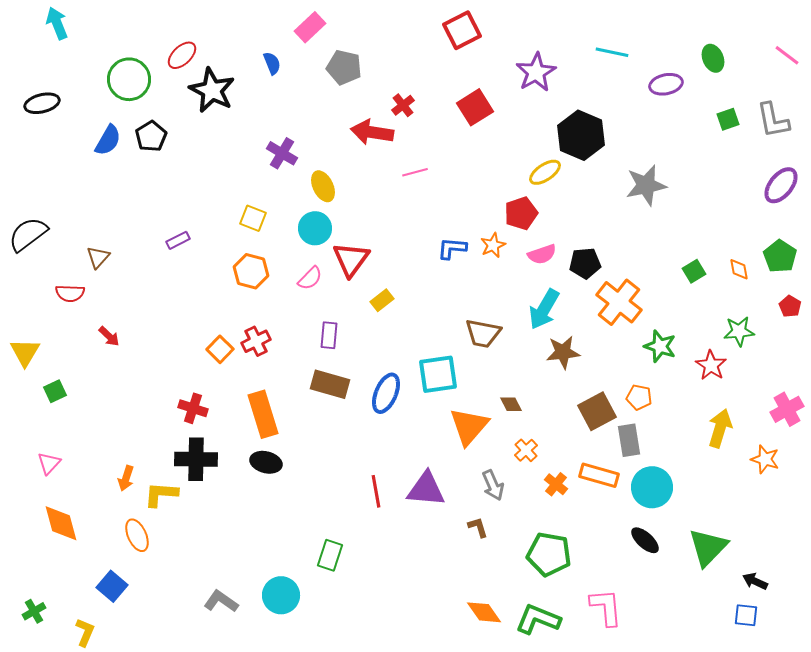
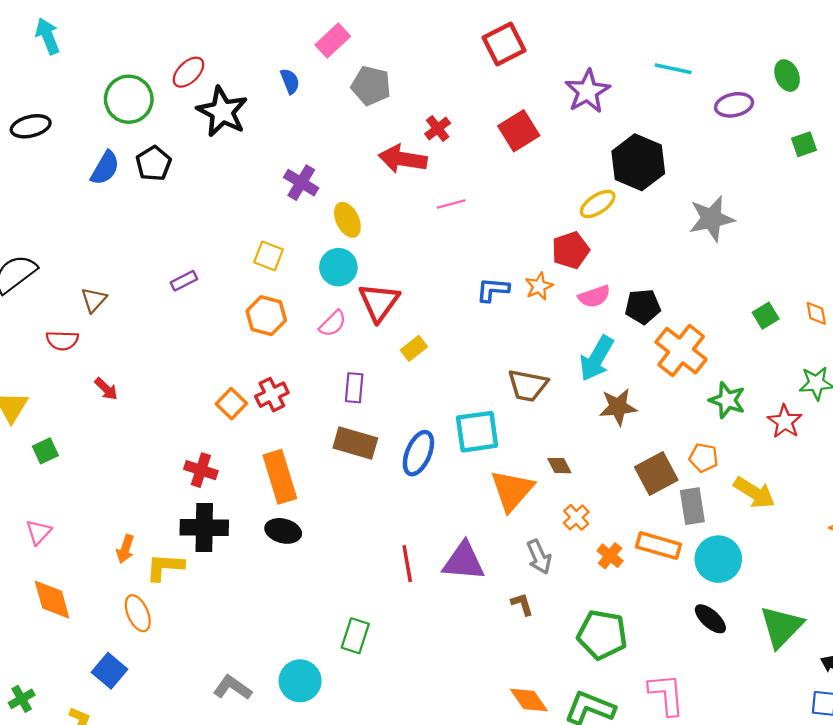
yellow arrow: (720, 428) -> (754, 493), moved, turned 105

